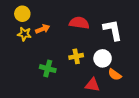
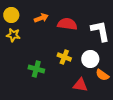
orange arrow: (43, 29) -> (41, 18), moved
yellow cross: (76, 56) -> (64, 57), turned 32

